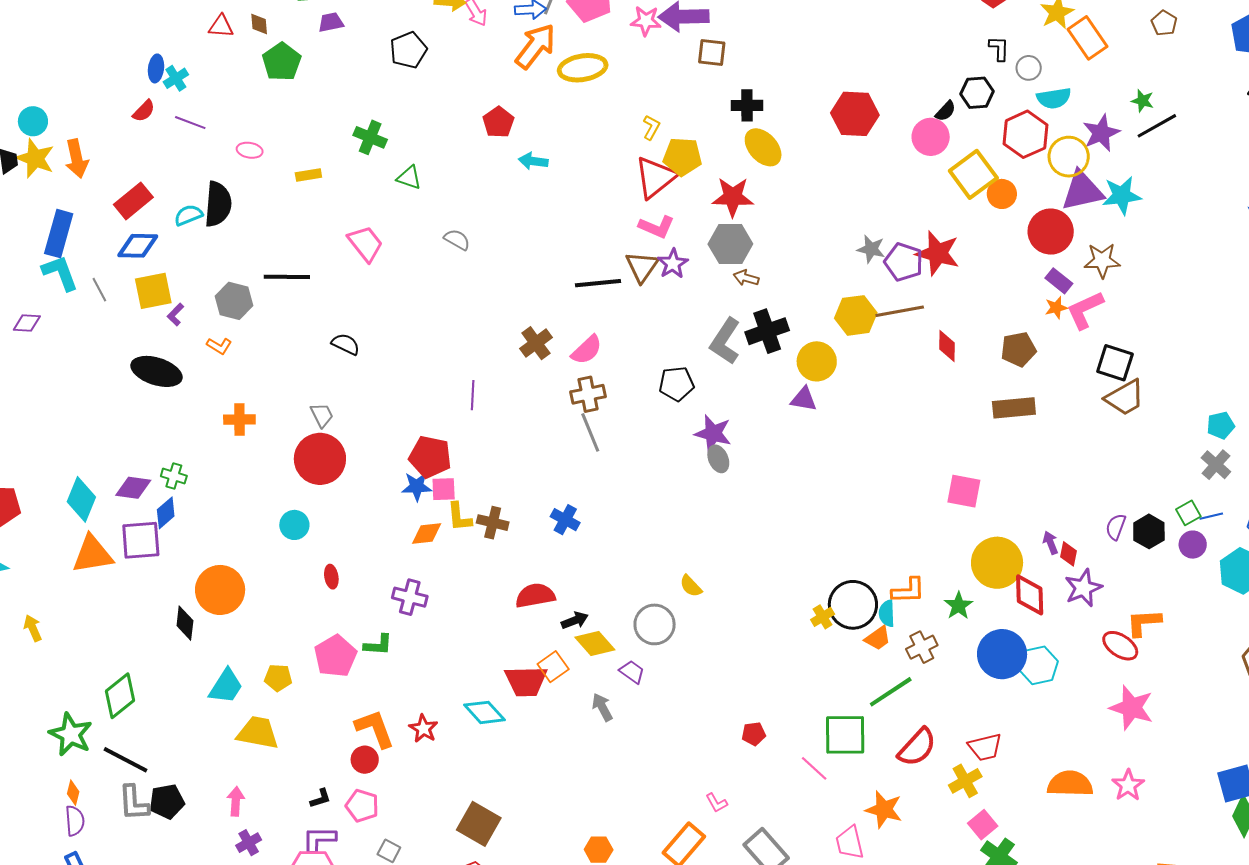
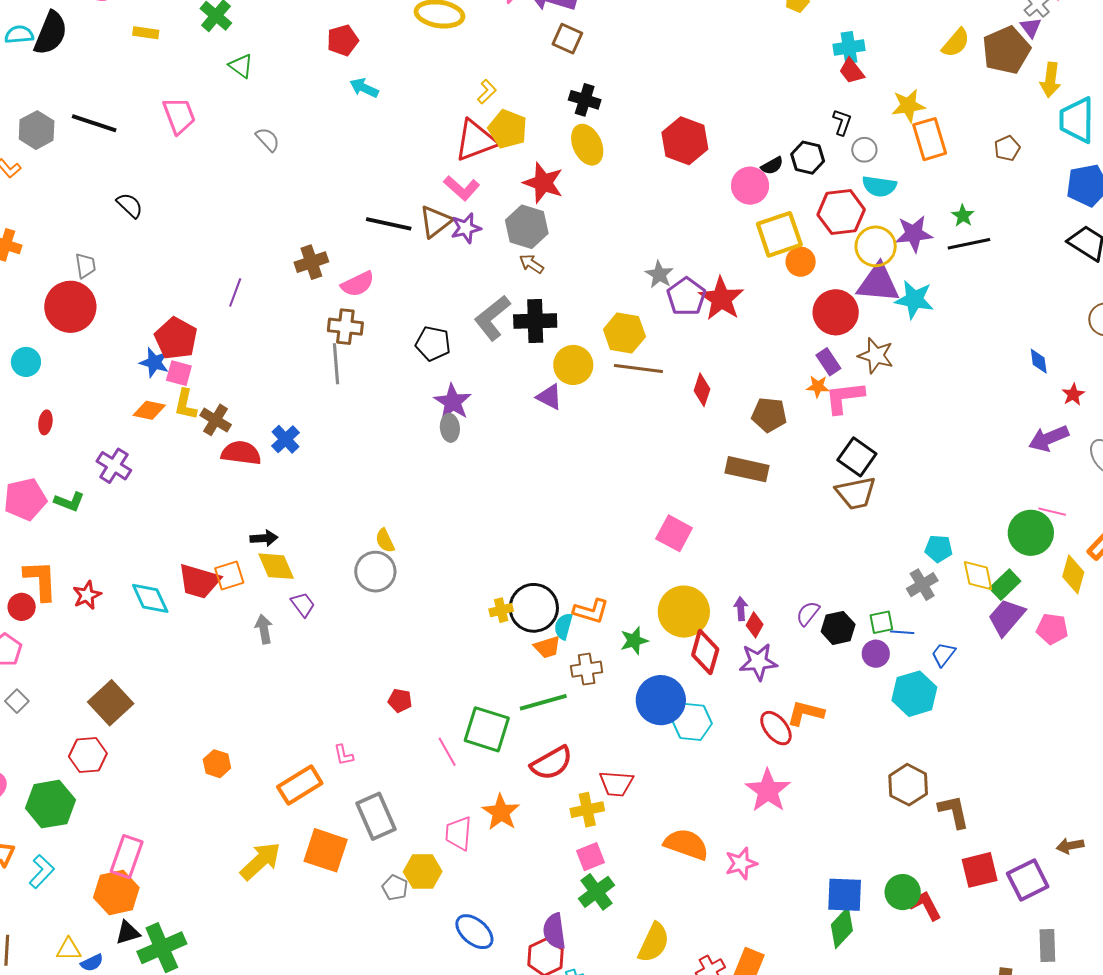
brown line: (900, 311) -> (638, 368), moved
red semicircle: (535, 596) -> (241, 453), moved
gray circle: (655, 624) -> (375, 572), moved

